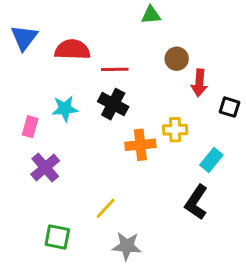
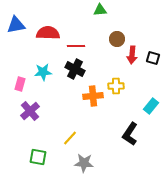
blue triangle: (24, 38) -> (16, 25), turned 42
black square: (230, 107) -> (153, 58), moved
cyan rectangle: (211, 160) -> (151, 106), moved

